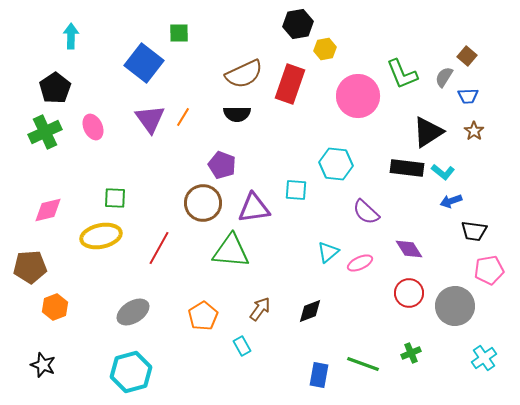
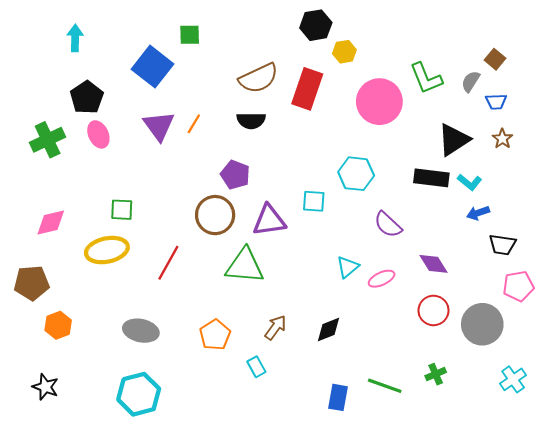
black pentagon: (55, 88) -> (87, 97), moved
gray ellipse: (133, 312) -> (141, 331), turned 44

